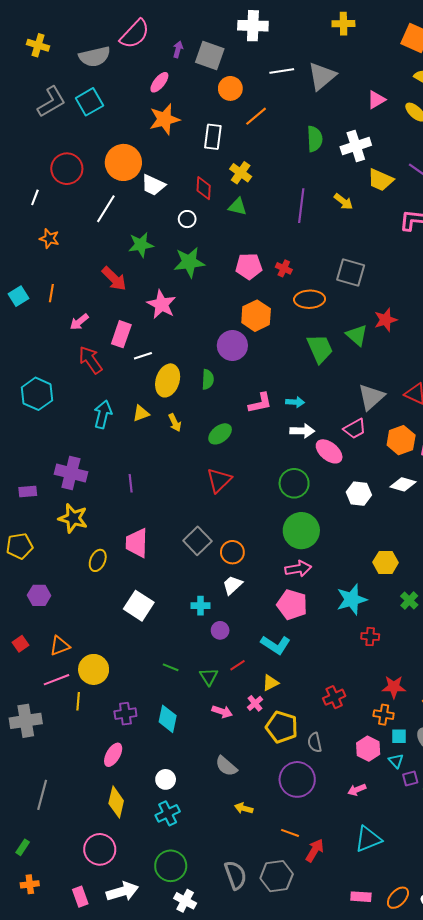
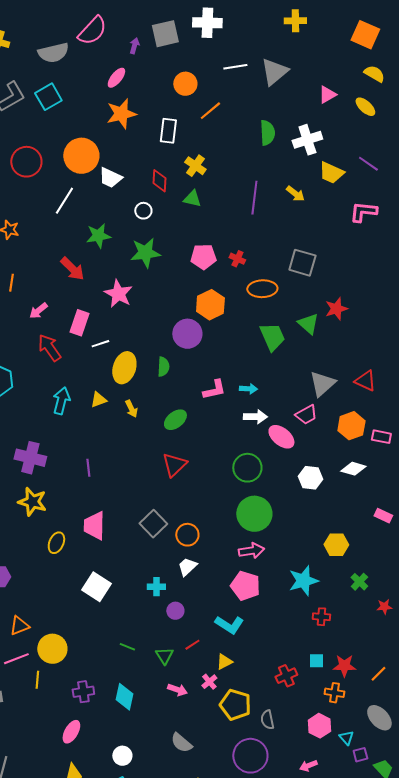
gray square: (210, 56) -> (165, 34), moved, turned -32
cyan square: (399, 736) -> (316, 661), moved

